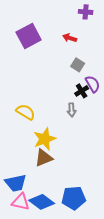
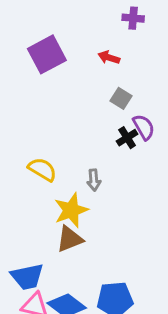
gray arrow: (72, 110) -> (94, 180), moved

